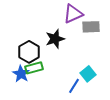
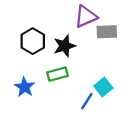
black hexagon: (29, 52) -> (33, 41), moved
green rectangle: (34, 68) -> (57, 74), moved

